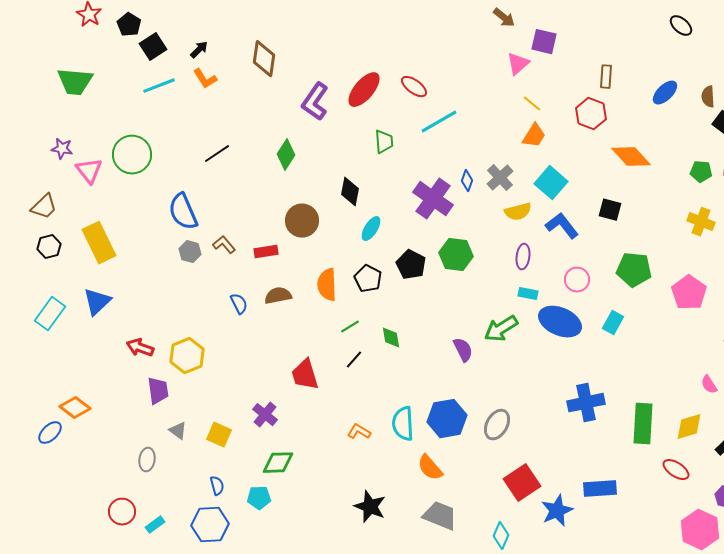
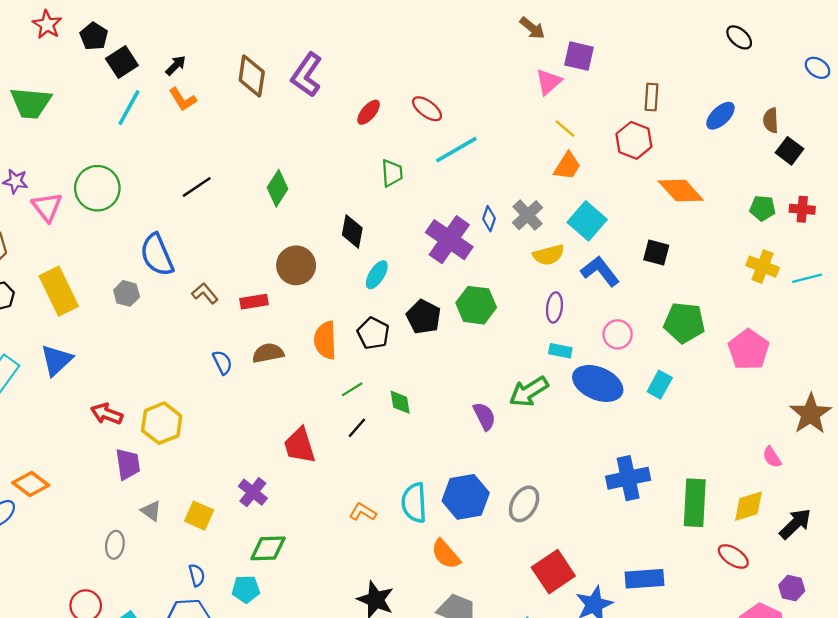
cyan line: (159, 86) -> (129, 108), turned -40
red ellipse: (364, 90) -> (369, 112), size x0.6
purple L-shape: (315, 102) -> (307, 75), moved
gray hexagon: (190, 252) -> (127, 293), moved

